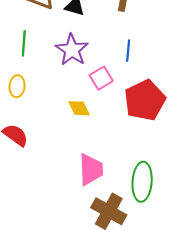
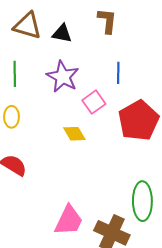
pink trapezoid: (91, 170) -> (69, 220), moved, turned 32

